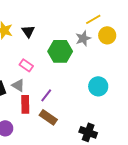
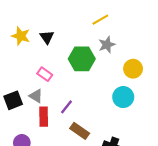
yellow line: (93, 19) -> (100, 20), moved
yellow circle: (107, 35) -> (133, 69), moved
brown rectangle: (48, 117) -> (80, 131), moved

